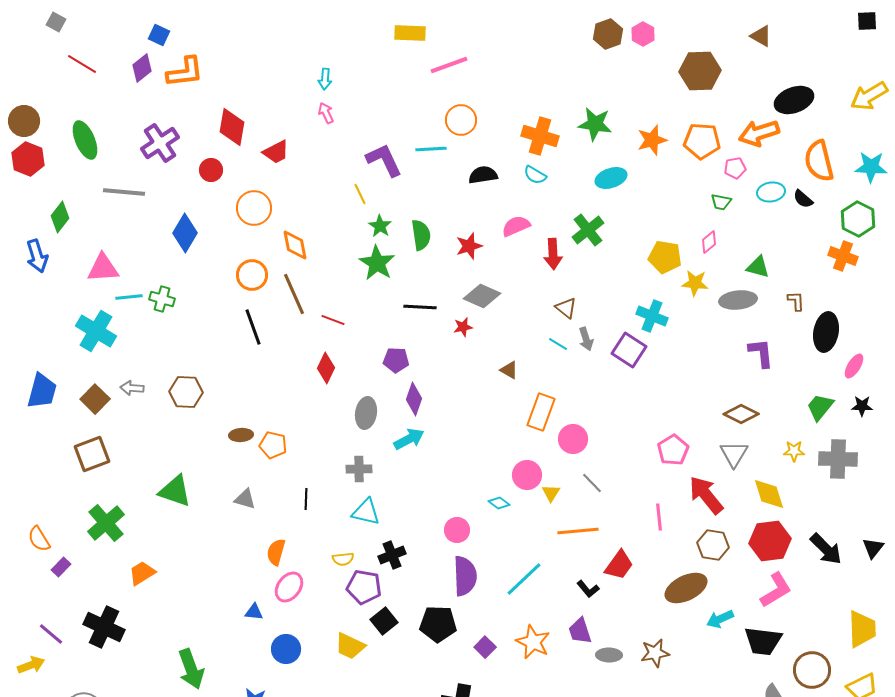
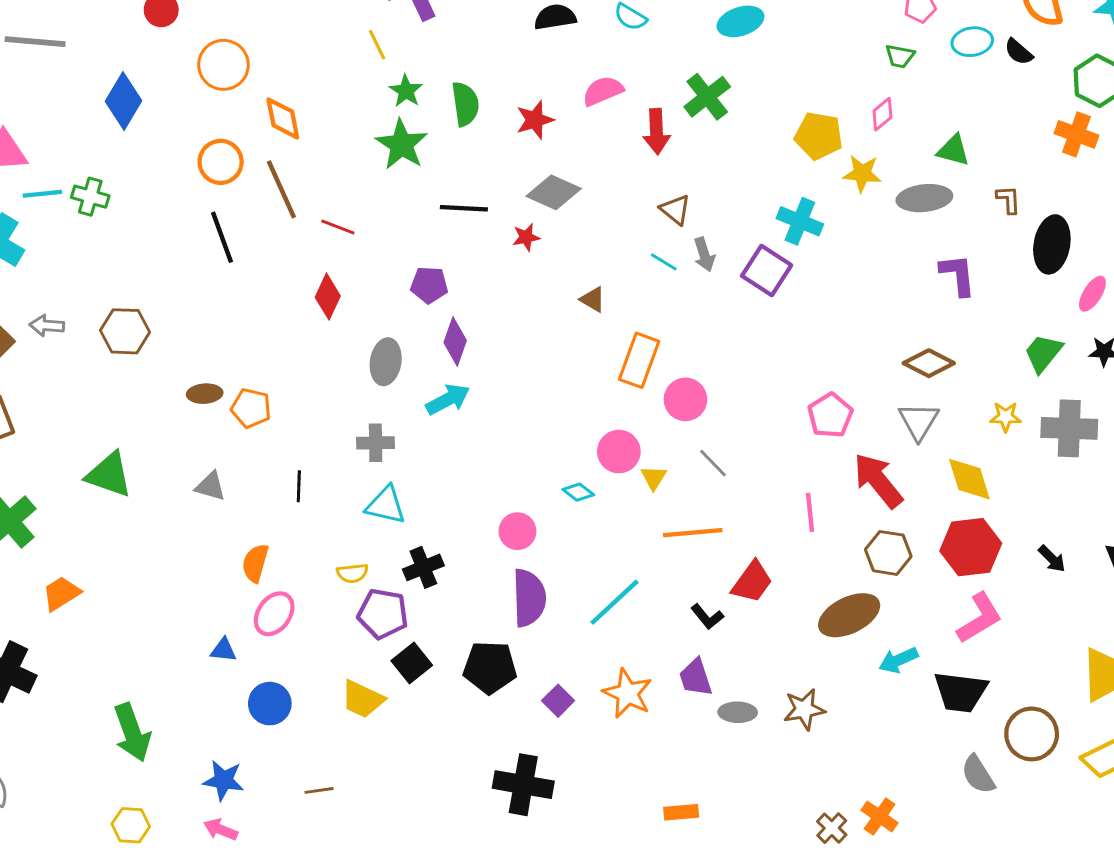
black arrow: (826, 549) -> (1052, 559), size x0.6

